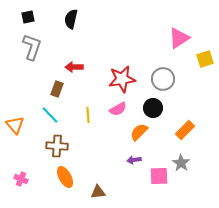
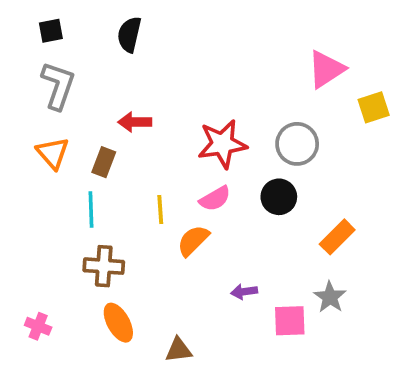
cyan line: (50, 115) -> (91, 210), turned 42
orange triangle: (15, 125) -> (53, 153), moved
orange semicircle: (139, 132) -> (193, 241), moved

